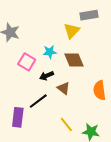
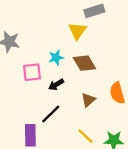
pink square: (27, 62) -> (32, 72), turned -30
brown triangle: (64, 88) -> (88, 100), moved, turned 48

